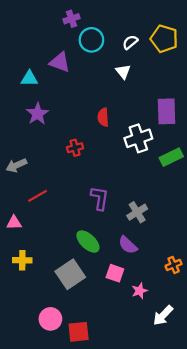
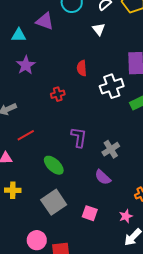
green ellipse: (88, 242) -> (54, 165), moved
pink square: (115, 273) -> (90, 213), moved
pink star: (140, 291) -> (126, 216), moved

